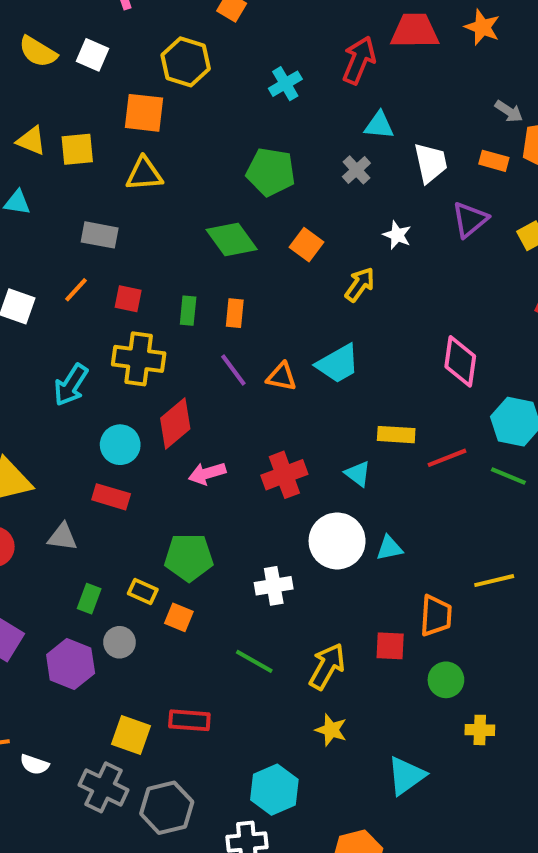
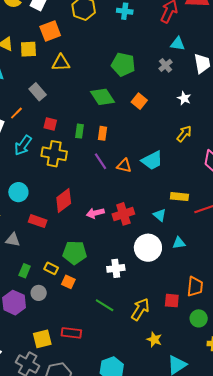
cyan cross: (285, 84) -> (125, 11), moved, turned 35
orange square: (144, 113) -> (50, 31), moved, turned -30
gray rectangle: (100, 235) -> (38, 92), turned 36
yellow arrow: (360, 284) -> (184, 134), moved
orange line: (76, 290) -> (16, 113), moved
cyan arrow: (71, 385) -> (23, 145), moved
red diamond: (175, 423) -> (64, 201), moved
cyan circle: (120, 445) -> (18, 192), moved
pink arrow: (207, 473) -> (95, 213), moved
cyan triangle: (389, 548) -> (179, 243), moved
yellow star: (331, 730) -> (154, 339), moved
yellow square: (131, 735) -> (42, 339), turned -36

